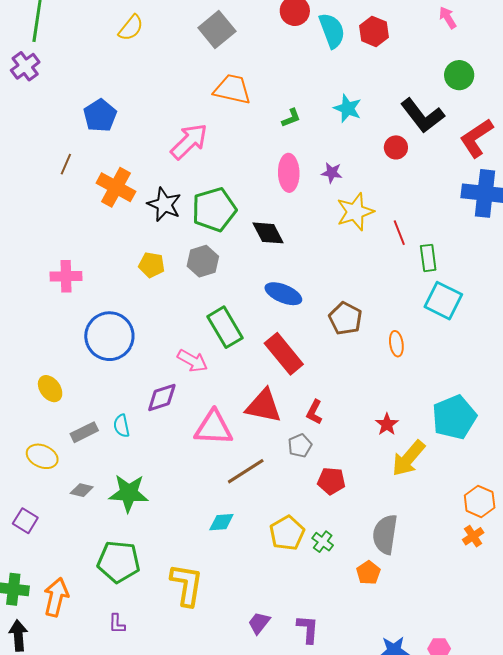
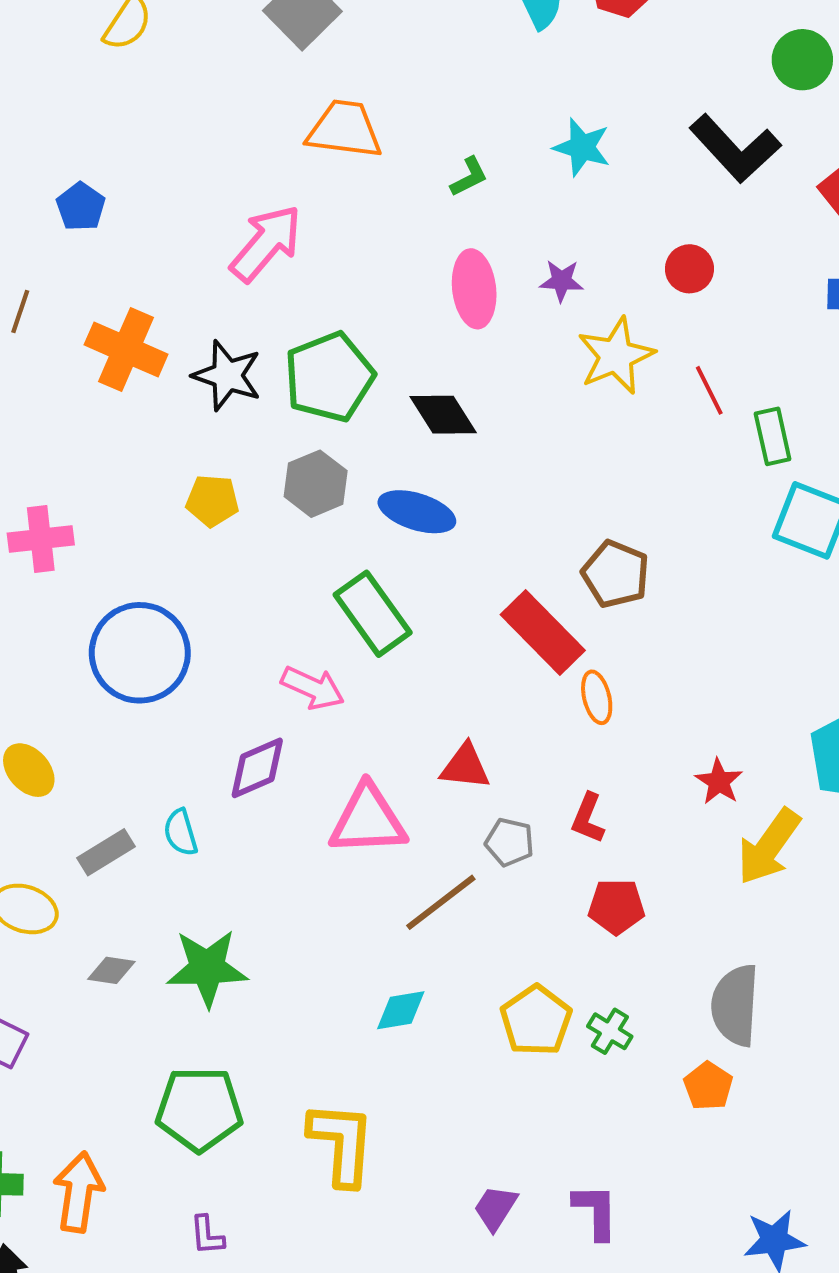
blue pentagon: (100, 116) -> (81, 207), size x0.7
red circle: (396, 147) -> (689, 269), moved
blue ellipse: (283, 294) -> (417, 512), moved
orange ellipse: (396, 344) -> (597, 697), moved
red rectangle: (284, 354) -> (543, 632), moved
red triangle: (264, 406) -> (465, 767), size x0.7
red L-shape: (314, 412) -> (588, 818), moved
gray pentagon: (300, 446) -> (509, 842), moved, turned -30

